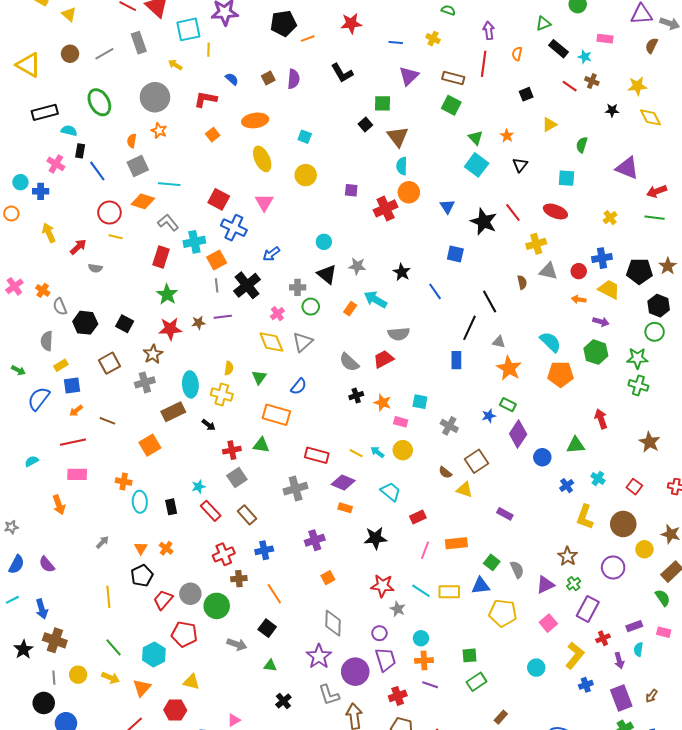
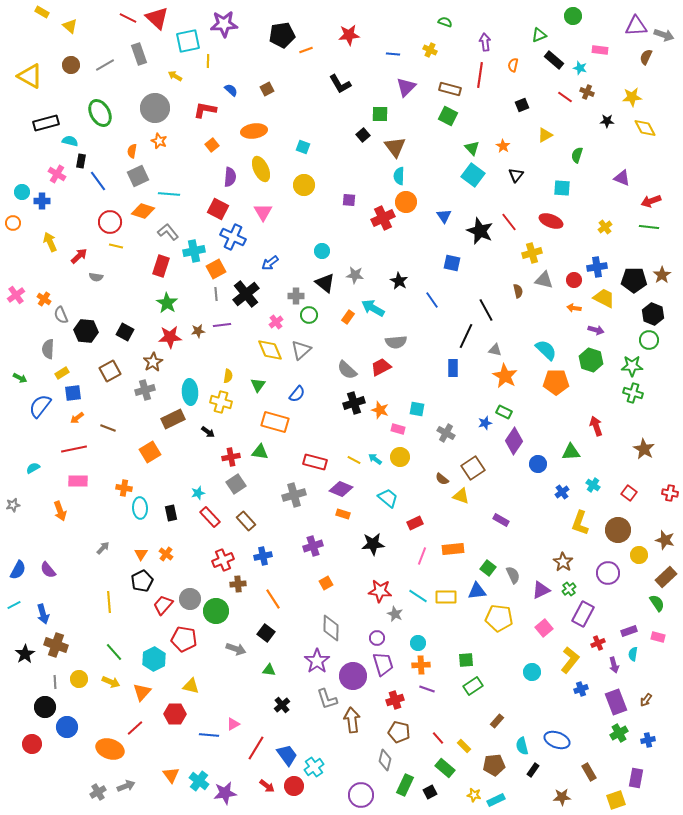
purple semicircle: (294, 79) -> (230, 177), moved
purple triangle: (627, 168) -> (622, 178), size x0.7
black cross: (356, 396) -> (354, 403), size x1.5
gray star: (11, 527) -> (13, 505), moved

